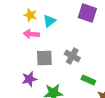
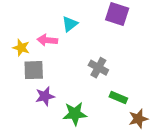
yellow star: (30, 15) -> (21, 48), moved
gray square: (44, 58) -> (34, 70), moved

